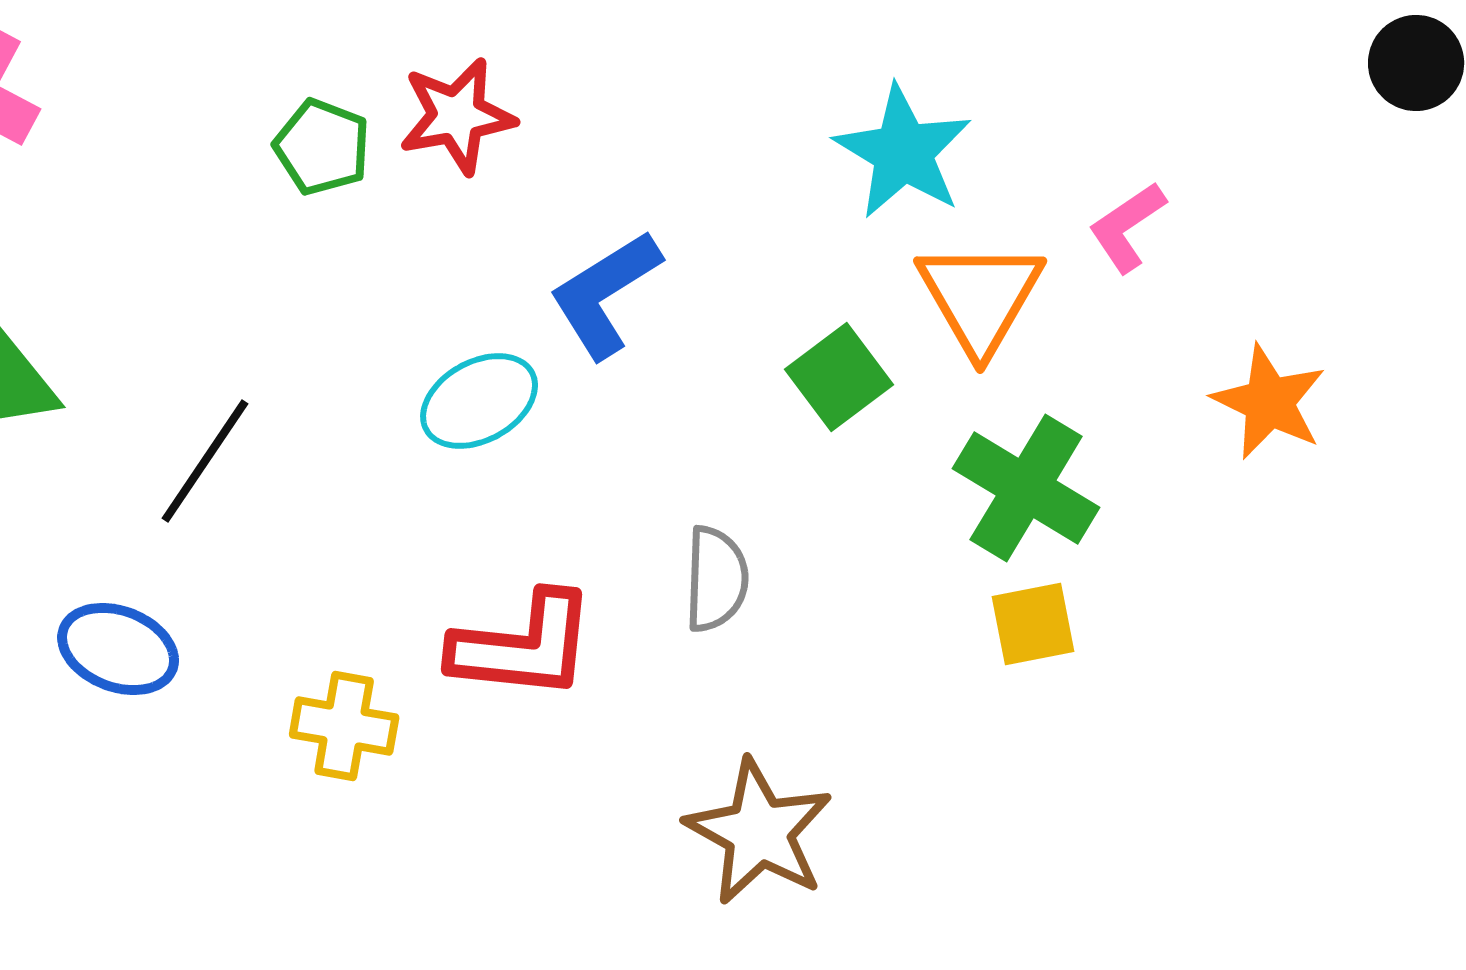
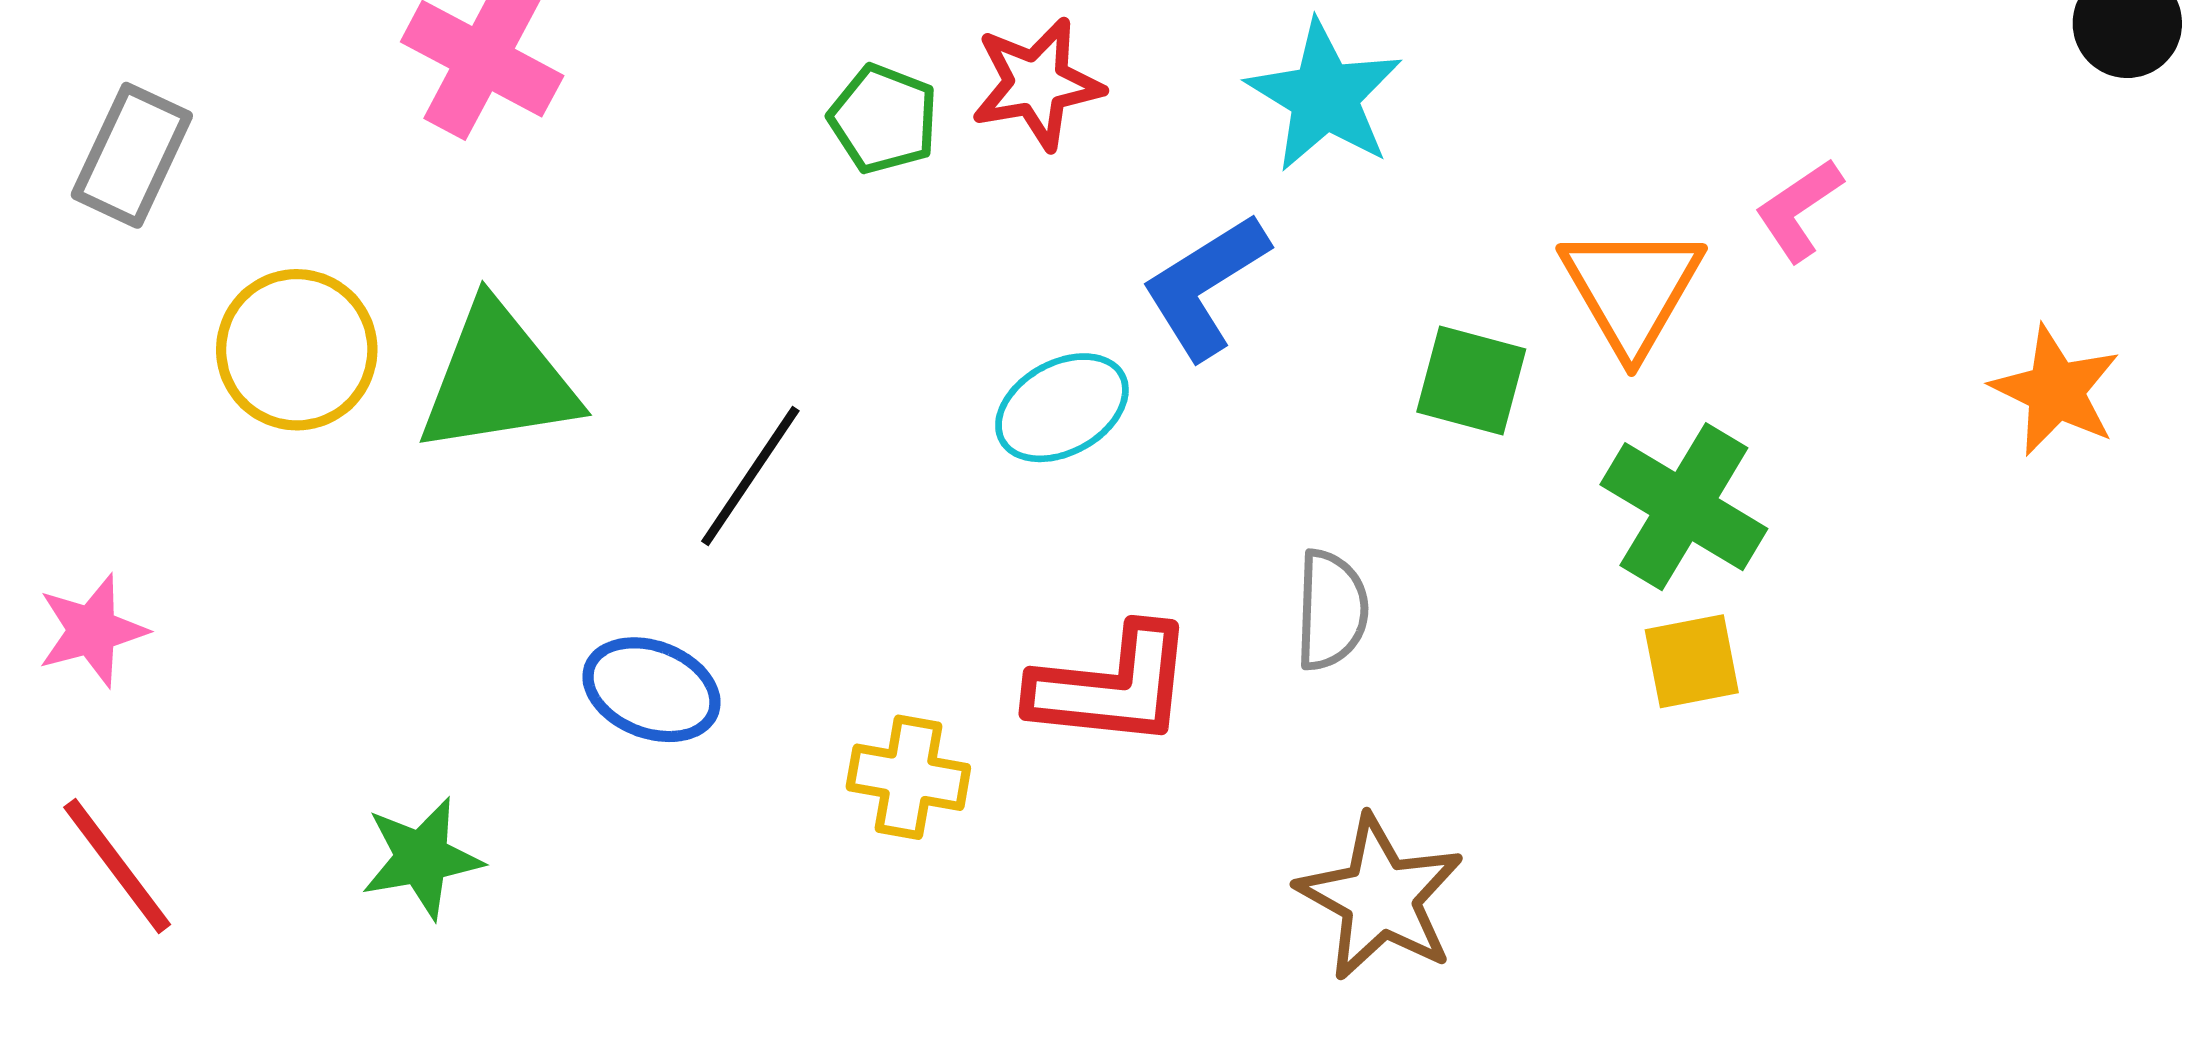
cyan star: (903, 152) -> (1325, 96), moved
green square: (839, 377) -> (1471, 380), turned -38
orange star: (1269, 402) -> (2056, 391), moved

